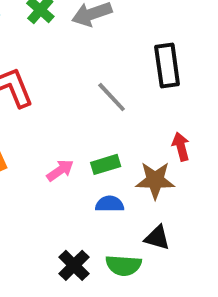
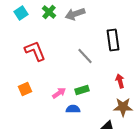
brown star: (155, 180) -> (123, 107), moved
blue semicircle: (110, 204) -> (73, 109), moved

